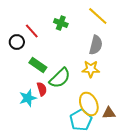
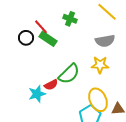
gray semicircle: (96, 45) -> (105, 41), turned 66
green rectangle: (38, 65) -> (48, 39), moved
red semicircle: (42, 89) -> (51, 85), turned 80

